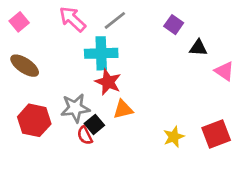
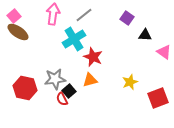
pink arrow: (72, 19) -> (53, 14), turned 55
cyan cross: (101, 53) -> (74, 39), turned -30
brown ellipse: (25, 66) -> (18, 32), moved
red star: (108, 82) -> (93, 57), moved
yellow star: (174, 137) -> (130, 82), moved

